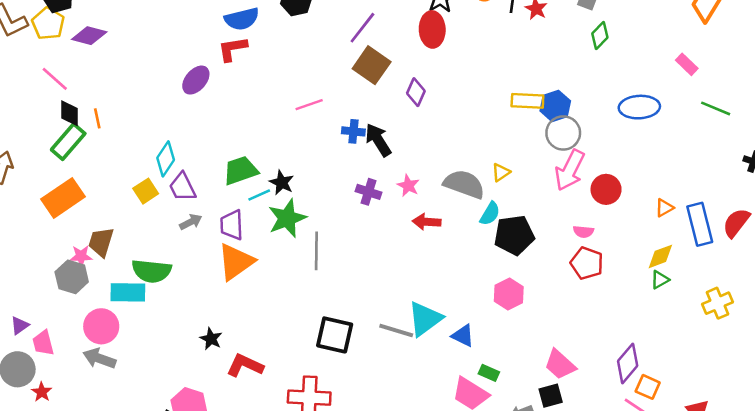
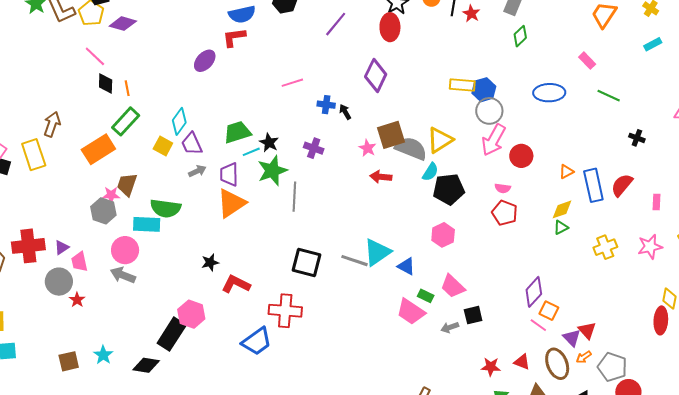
brown square: (372, 65) -> (391, 135), moved, turned 36
purple diamond: (416, 92) -> (376, 75), size x1.5
black arrow: (378, 140) -> (345, 112), size x0.6
green rectangle: (68, 142) -> (126, 121), moved
yellow triangle: (501, 172) -> (440, 140), size x1.8
yellow square: (146, 191) -> (163, 146), turned -30
purple cross: (368, 192) -> (314, 148), moved
black star: (211, 339) -> (210, 262), turned 30
pink trapezoid: (560, 365) -> (453, 286), moved

